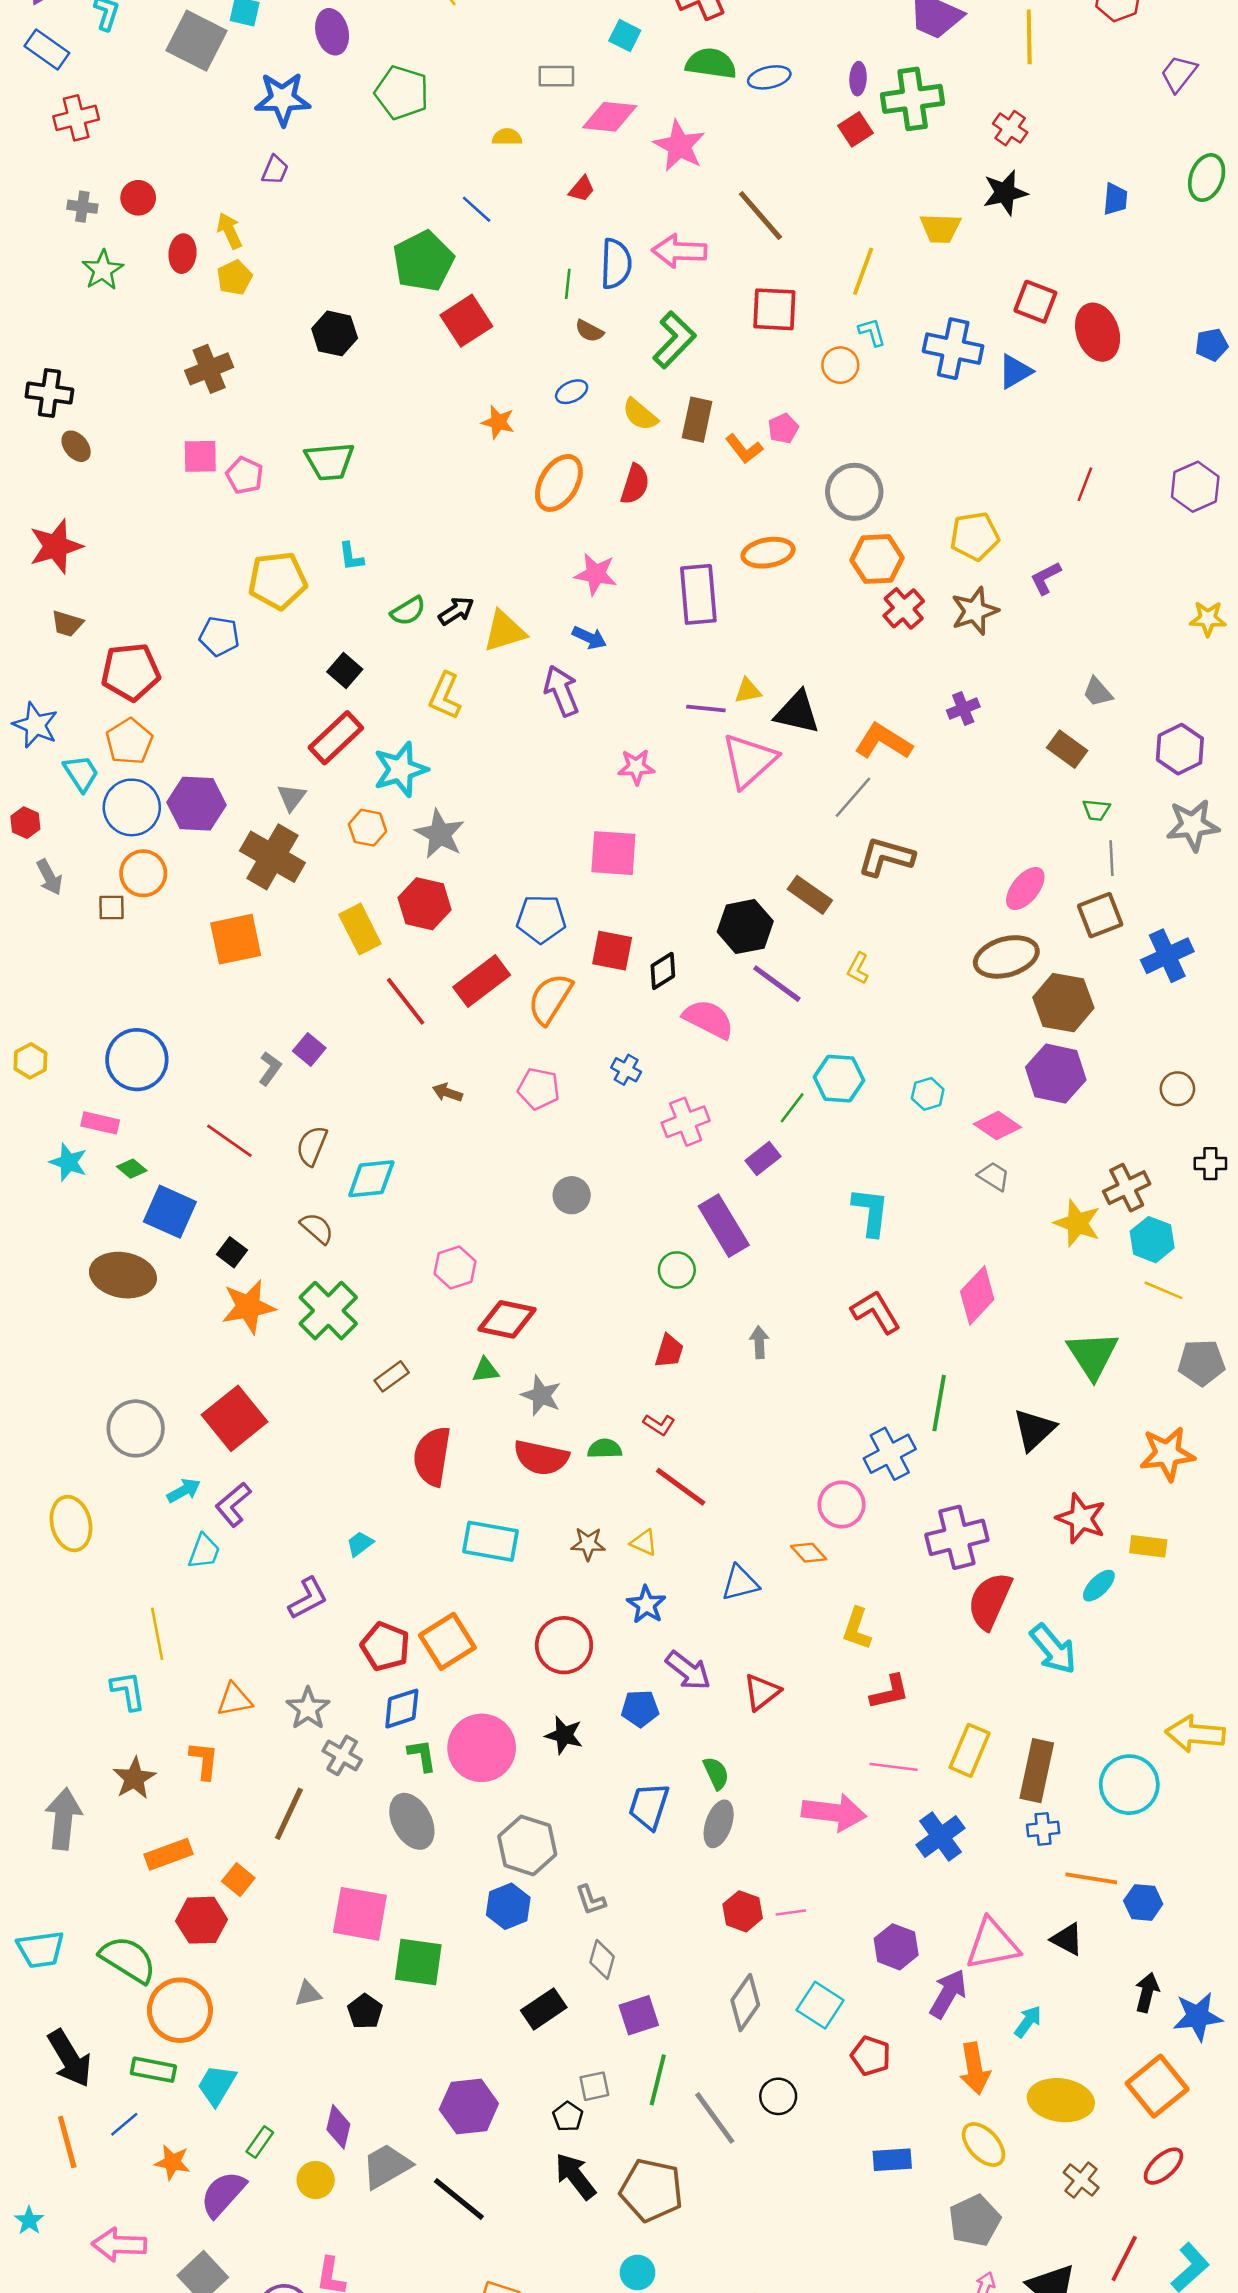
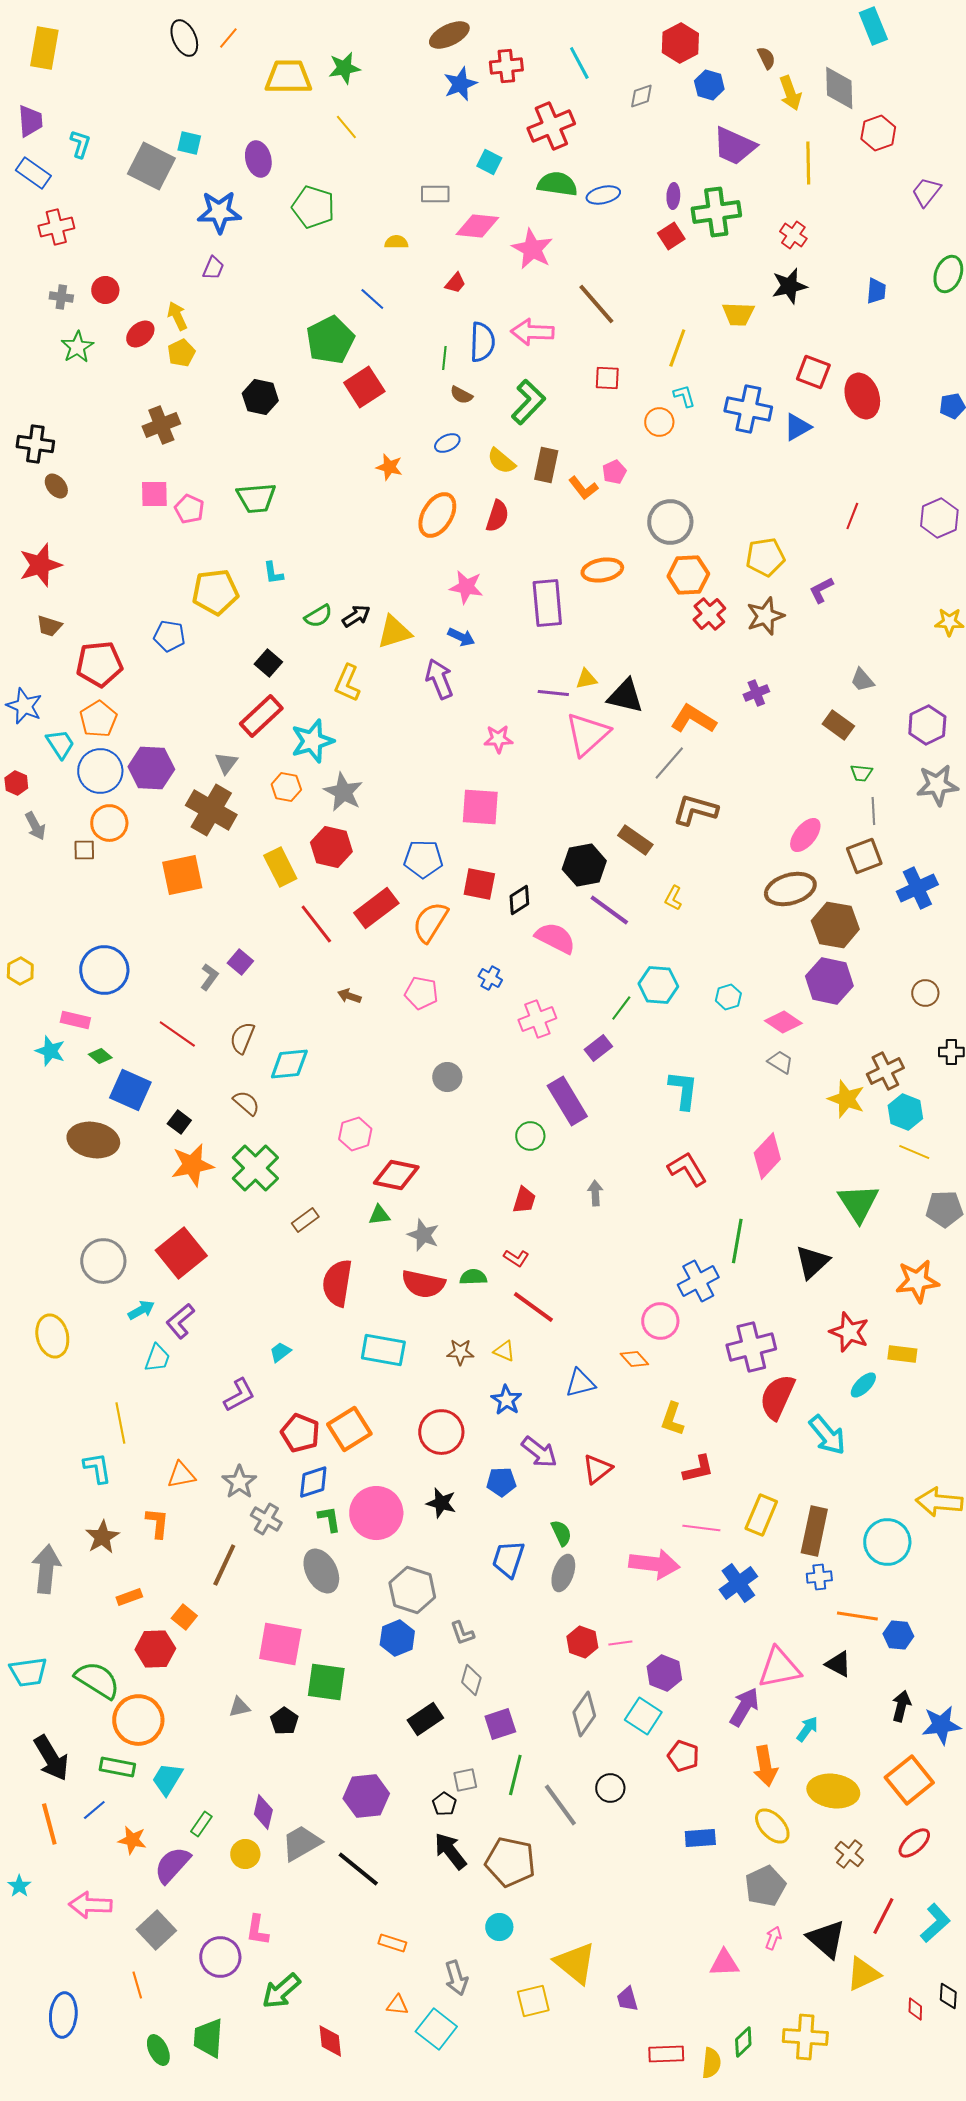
red ellipse: (183, 254) -> (140, 334), turned 44
red square: (774, 309) -> (607, 378), size x0.7
orange rectangle: (169, 1854) -> (129, 1597), size x0.7
purple hexagon: (896, 1947) -> (664, 1673), moved

